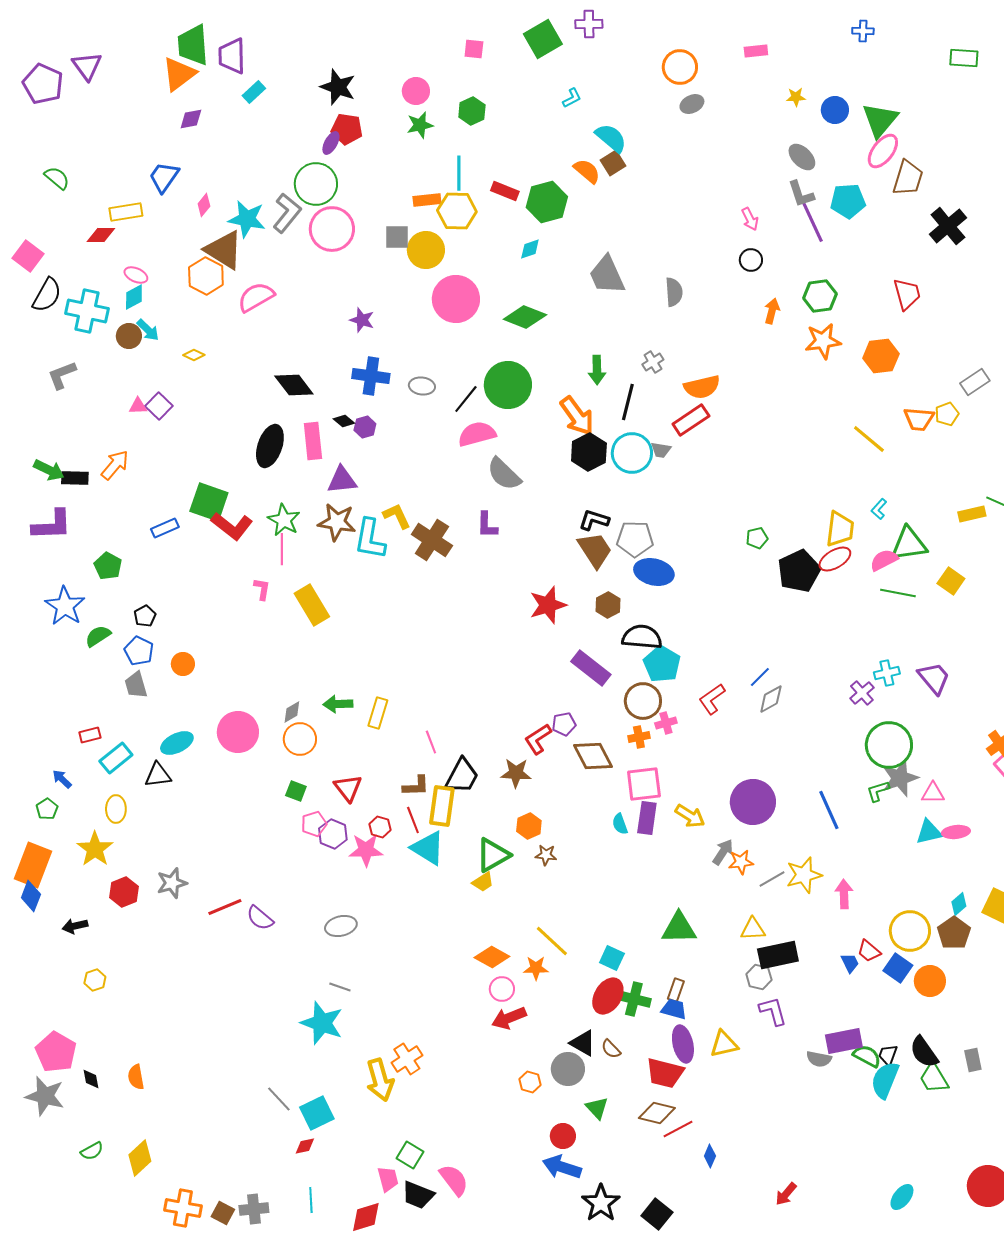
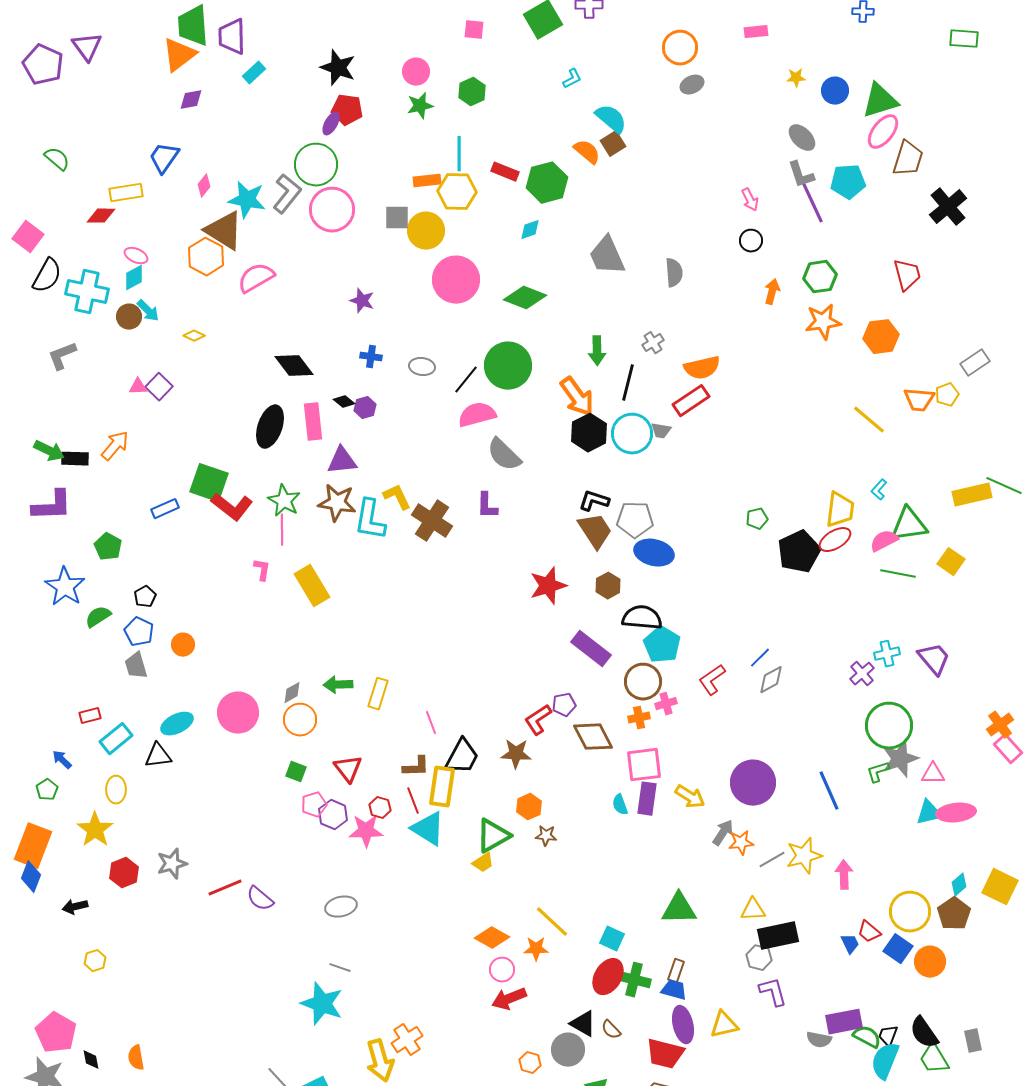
green triangle: (880, 120) -> (880, 101), turned 33
blue cross: (371, 376) -> (371, 357), size x0.6
yellow rectangle: (972, 514) -> (972, 495), size x1.4
pink ellipse: (956, 832) -> (956, 813), size x1.4

